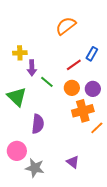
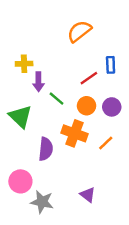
blue rectangle: (92, 54) -> (111, 65), turned -32
orange cross: (83, 111) -> (74, 133), moved, turned 35
orange line: (97, 128) -> (106, 143), moved

